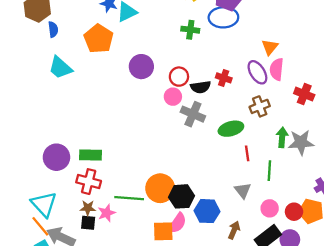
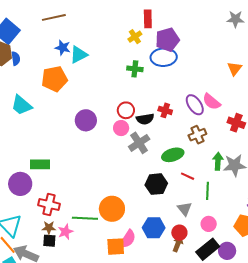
blue semicircle: (53, 29) -> (16, 59), moved
orange pentagon: (99, 39) -> (54, 79), turned 30
orange triangle: (270, 47) -> (235, 69), moved
purple circle: (141, 67) -> (86, 120), moved
pink semicircle: (277, 69) -> (211, 102), turned -54
gray cross: (193, 114) -> (139, 143), turned 35
red line: (247, 153) -> (188, 176), turned -56
green rectangle: (91, 155) -> (40, 164), moved
black hexagon: (182, 196) -> (156, 184), moved
red circle: (294, 212) -> (179, 233), moved

